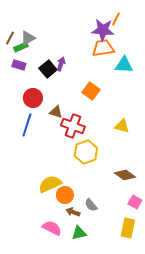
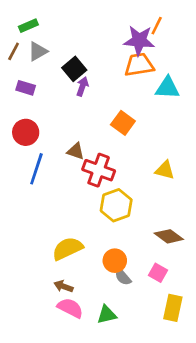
green rectangle: (21, 47) -> (28, 26), moved
black square: (48, 69) -> (74, 69), moved
red circle: (33, 98) -> (26, 132), moved
orange circle: (65, 195) -> (115, 261), moved
pink square: (135, 202) -> (158, 273), moved
brown arrow: (73, 212) -> (63, 286), moved

